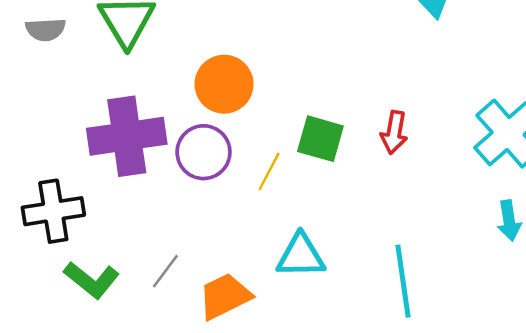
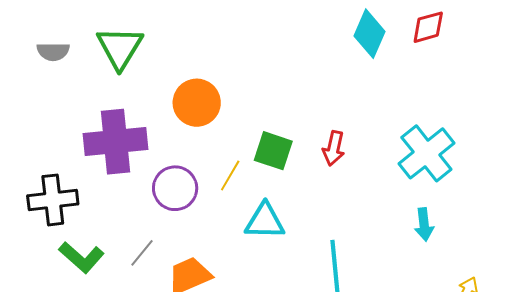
purple circle: (204, 152) -> (175, 188), moved
cyan triangle: (301, 256) -> (265, 221), moved

